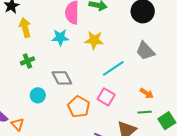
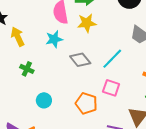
yellow star: (94, 40) -> (87, 23), moved
green cross: (27, 61) -> (27, 69), turned -32
gray diamond: (62, 78) -> (80, 60), moved

